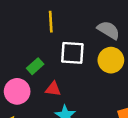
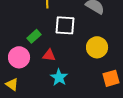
yellow circle: (111, 60) -> (97, 47), moved

